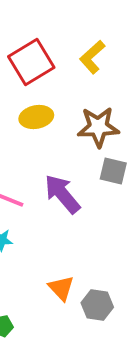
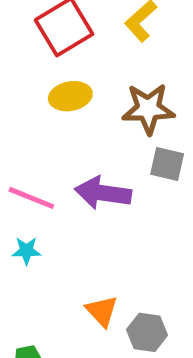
purple arrow: (62, 194) -> (103, 193), turned -42

